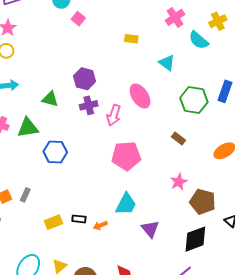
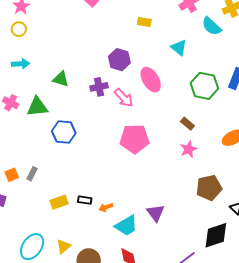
purple hexagon: (85, 79) -> (119, 60), moved
pink arrow: (114, 115) -> (124, 98), turned -65
pink star: (179, 182) -> (189, 149), moved
brown pentagon: (203, 202) -> (209, 188), turned -30
cyan trapezoid: (126, 204) -> (126, 226), moved, turned 30
black diamond: (195, 239) -> (216, 235), moved

